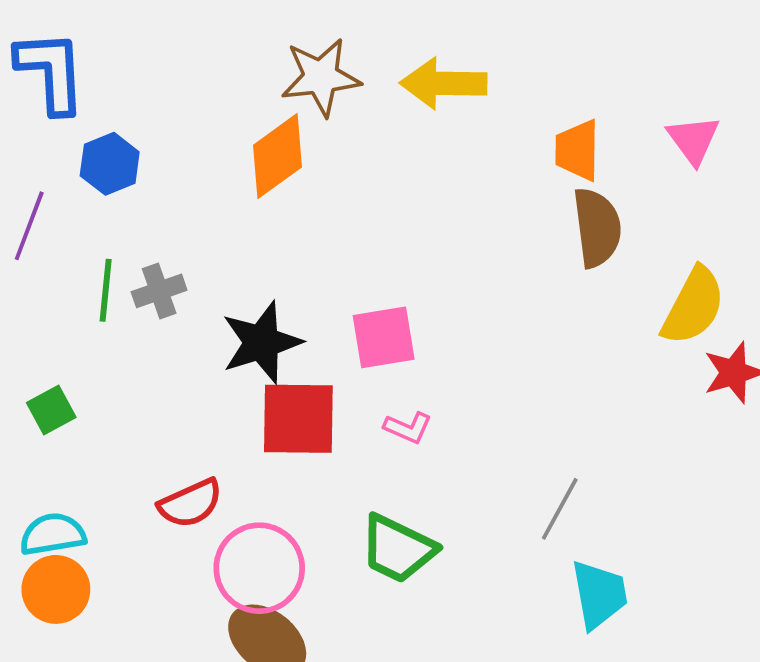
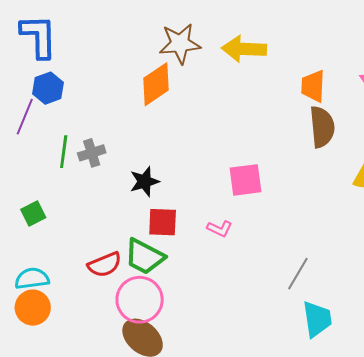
blue hexagon: (110, 164) -> (48, 88), moved
pink square: (384, 337) -> (245, 180), moved
black star: (261, 342) -> (144, 182), size x0.7
red square: (298, 419) -> (163, 222), size x0.7
green trapezoid: (398, 549) -> (144, 257), moved

